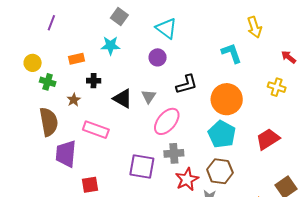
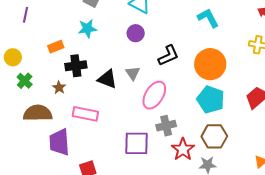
black cross: (94, 81) -> (76, 66), size x1.5
green cross: (48, 82) -> (25, 81), moved, turned 35
brown semicircle: (49, 122) -> (38, 113), turned -72

